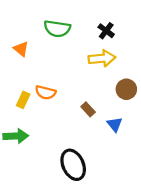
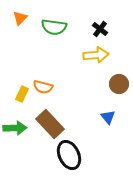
orange triangle: (21, 49) -> (20, 18), moved, turned 35
brown rectangle: (88, 109) -> (50, 124), moved, size x2.0

